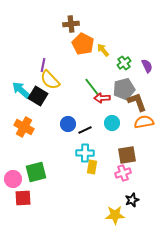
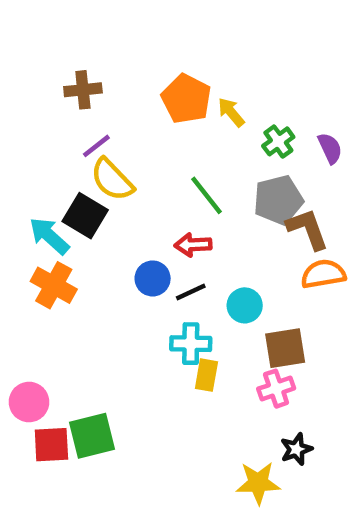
brown cross: (71, 24) -> (83, 90), moved
purple line: (43, 65) -> (96, 146), turned 40
cyan arrow: (21, 90) -> (49, 236), moved
red arrow: (102, 98) -> (193, 245), moved
cyan circle: (112, 123) -> (245, 305), moved
green square: (36, 172) -> (92, 436), moved

